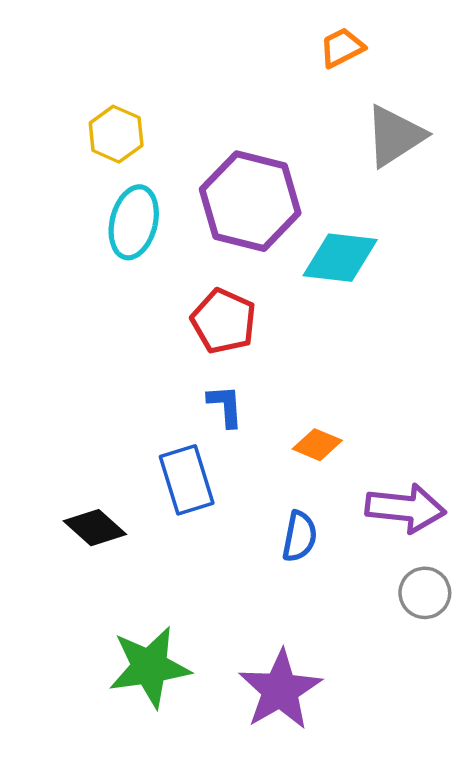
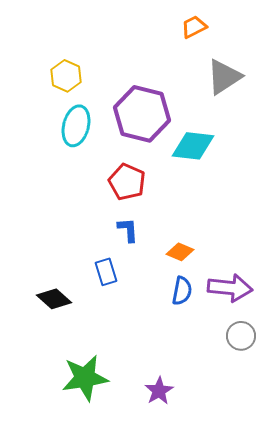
blue rectangle: (187, 480) -> (106, 272), size x0.7
blue semicircle: (300, 536) -> (182, 291), moved
purple star: (280, 690) -> (159, 391), size x0.6

